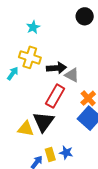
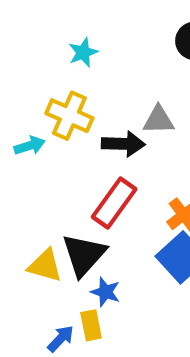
cyan arrow: (13, 73) -> (30, 146), turned 32
gray triangle: (72, 75) -> (159, 120), moved, turned -35
blue star: (66, 153) -> (105, 292), moved

